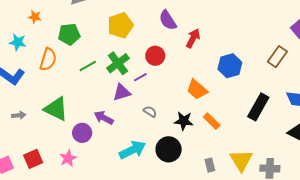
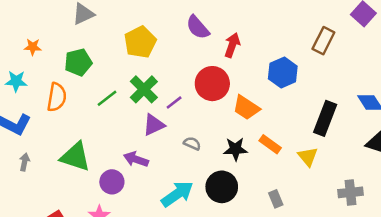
red circle: (155, 56) -> (212, 84), moved, size x1.4
brown rectangle: (277, 57) -> (323, 41), moved
gray arrow: (19, 115) -> (24, 162), moved, turned -64
yellow triangle: (241, 160) -> (308, 157), moved, size x0.7

